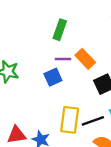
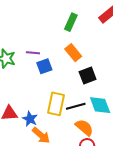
green rectangle: (60, 30) -> (71, 22), moved
purple line: (63, 59) -> (33, 53), moved

